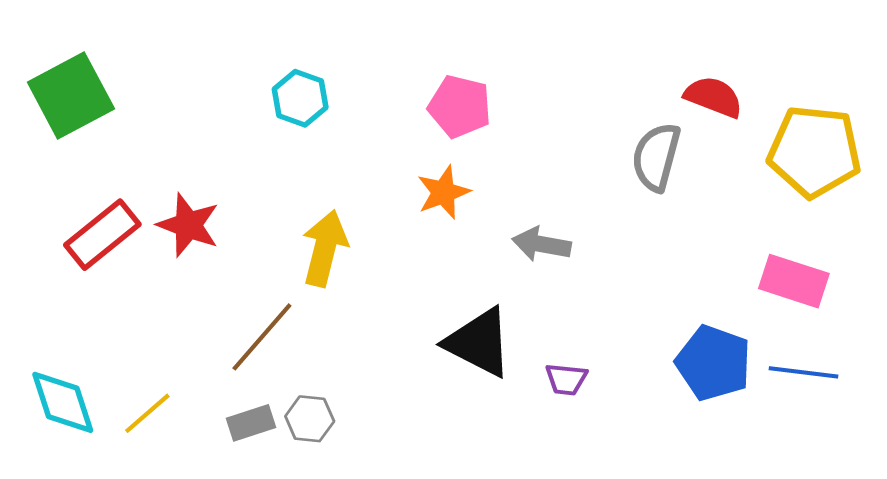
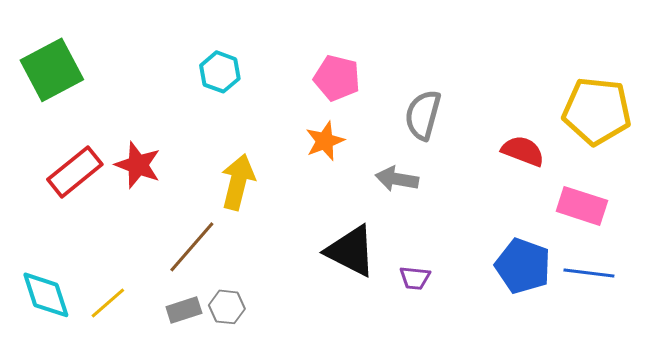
red semicircle: (713, 97) -> (523, 151), moved
gray semicircle: (656, 157) -> (423, 115), moved

